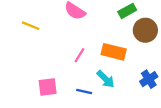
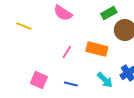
cyan arrow: (106, 79) -> (105, 80), moved
pink square: (48, 87) -> (39, 80), turned 30

